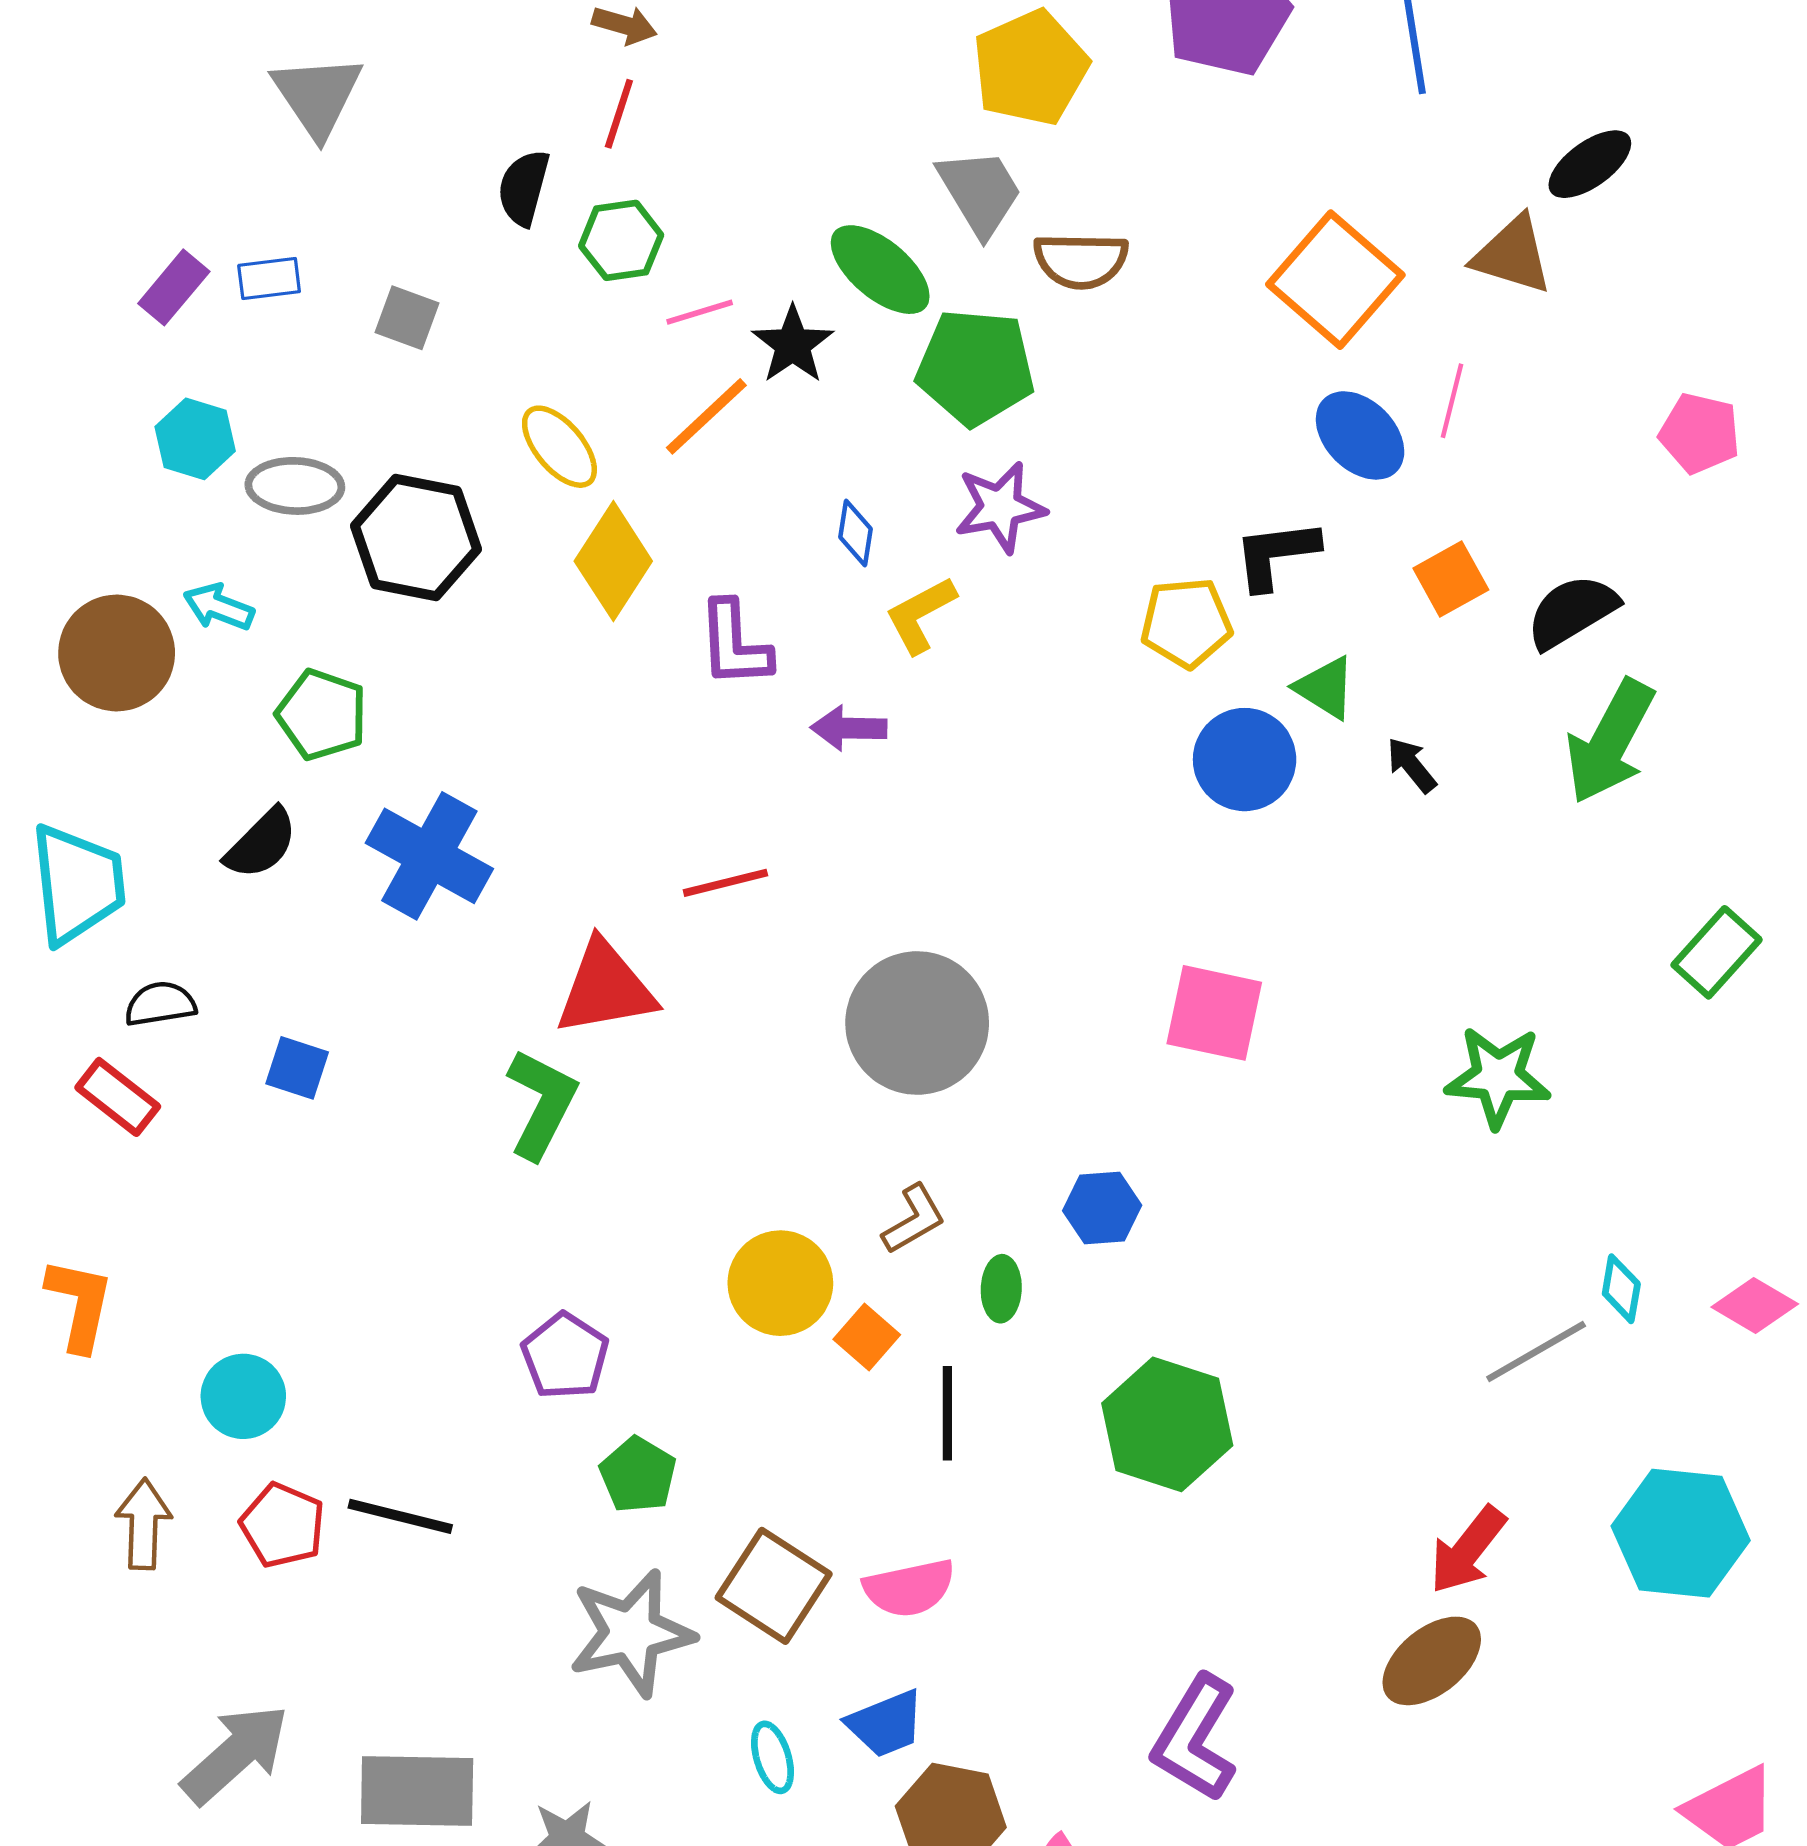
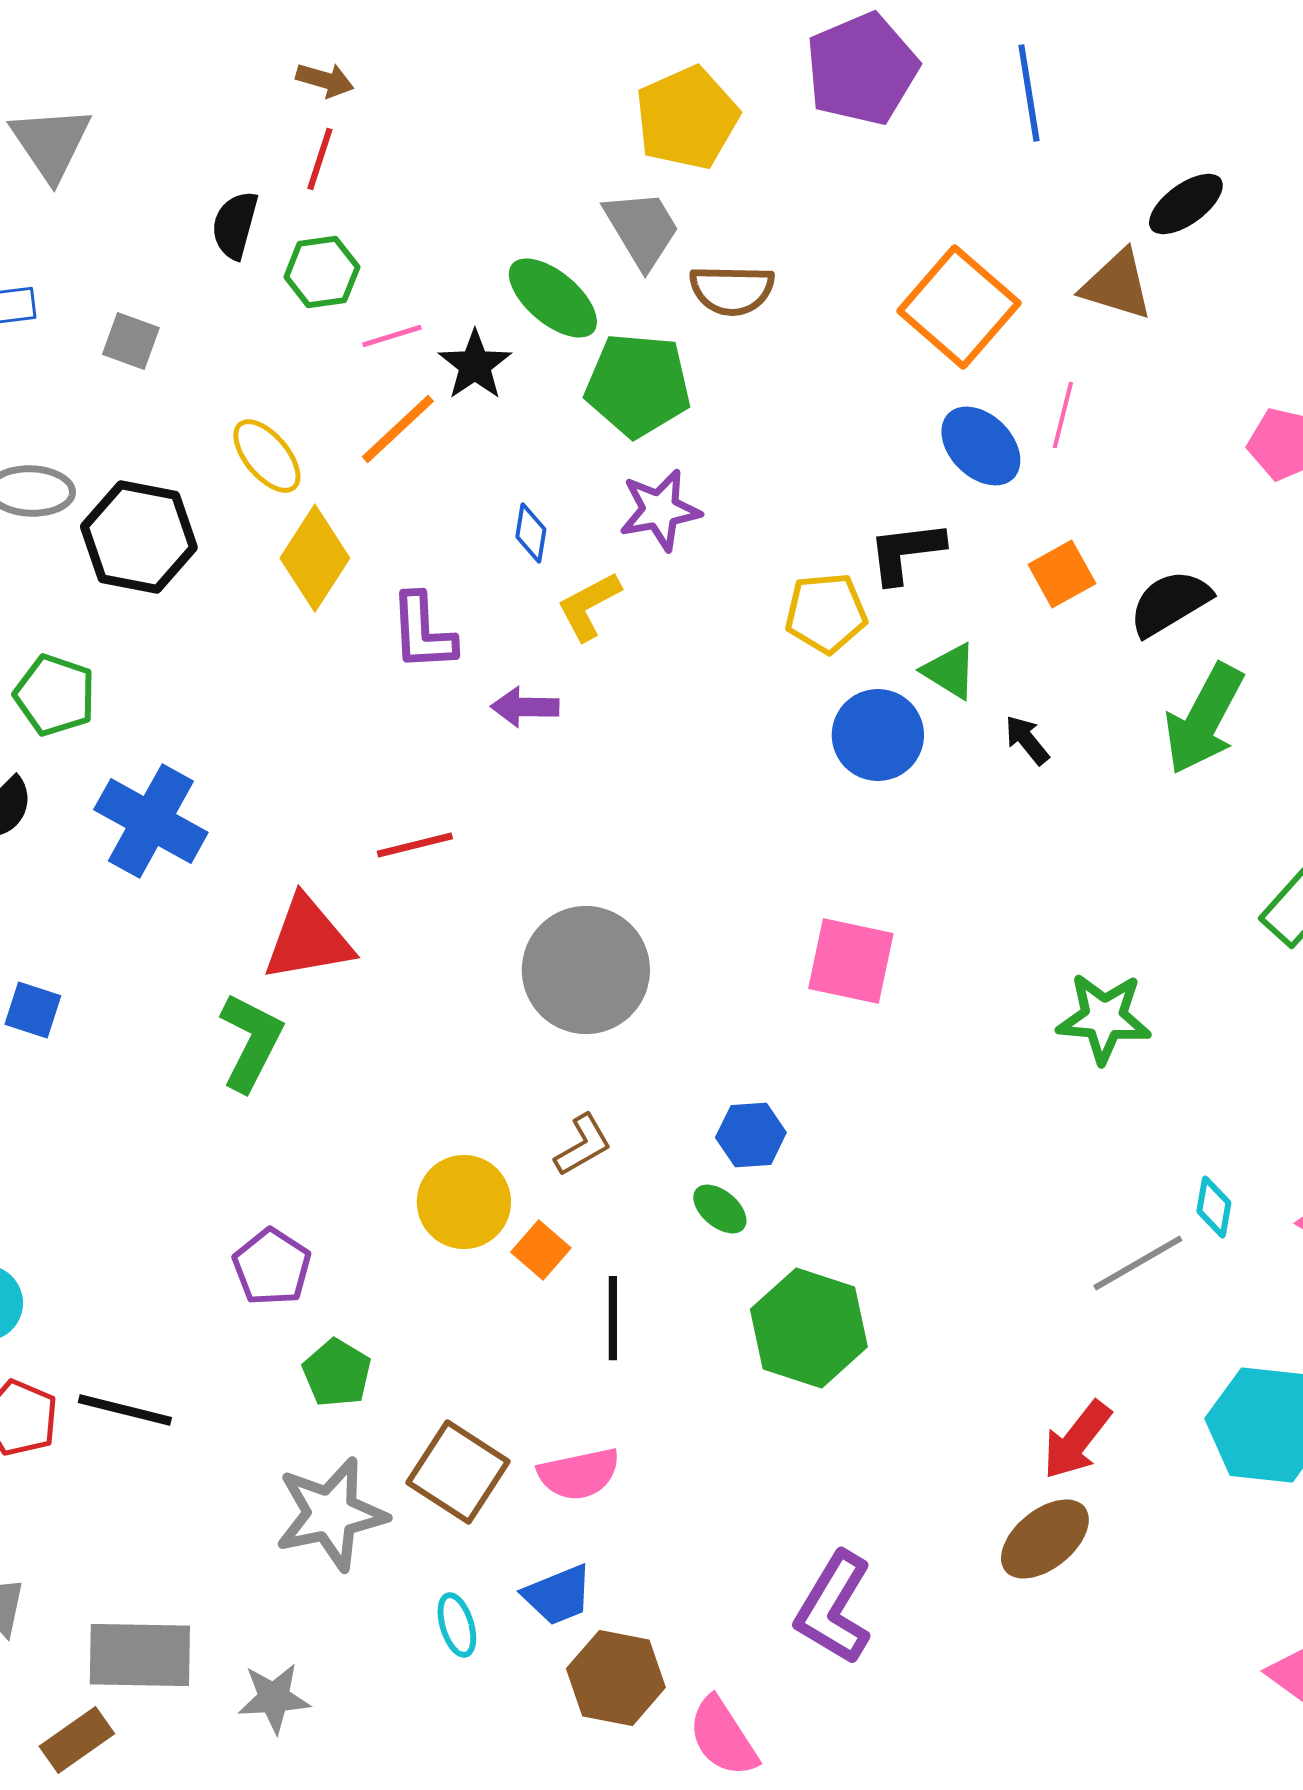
green ellipse: (1001, 1289) -> (720, 1209), moved, turned -52

